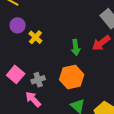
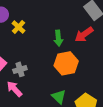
orange hexagon: (72, 77) -> (66, 63), moved

